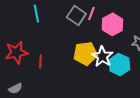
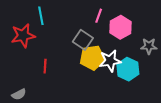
gray square: (76, 15) -> (83, 40), moved
red star: (16, 52) -> (23, 36), moved
white star: (102, 56) -> (110, 61), turned 30

